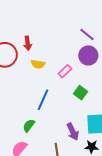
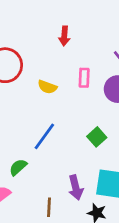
red arrow: (28, 43) -> (64, 36), moved
pink rectangle: (65, 71) -> (84, 78), moved, turned -56

